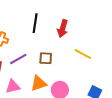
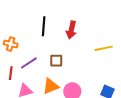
yellow line: (83, 54) -> (104, 48), moved, turned -36

